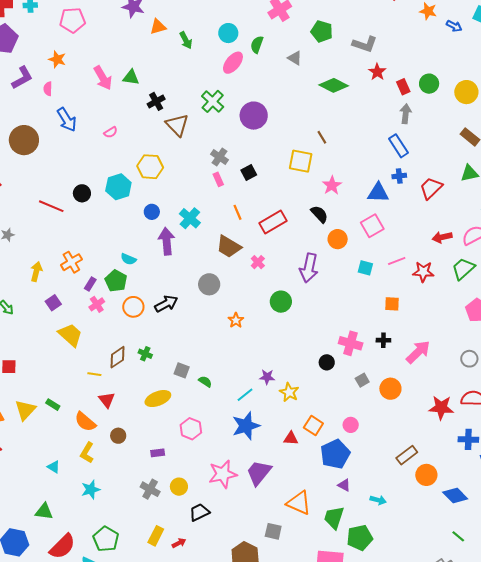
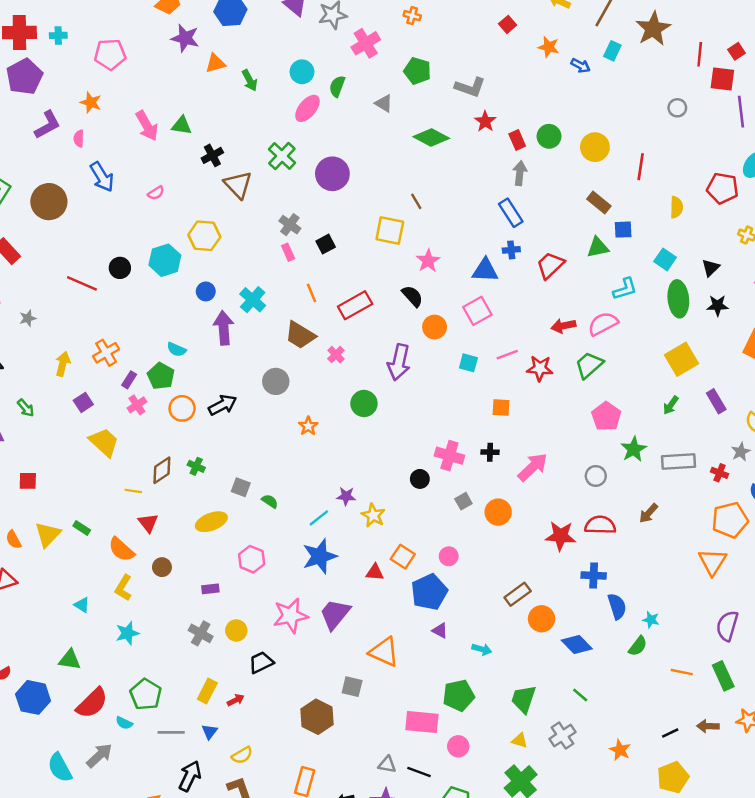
green trapezoid: (334, 518) -> (524, 699), moved

